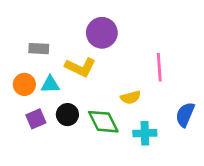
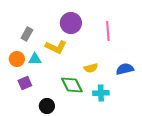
gray rectangle: (39, 49) -> (27, 34), turned -64
pink line: (159, 67) -> (108, 31), moved
black circle: (67, 115) -> (47, 106), moved
blue semicircle: (185, 115) -> (125, 69), moved, turned 54

